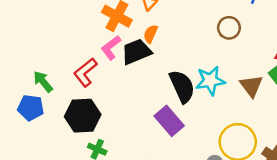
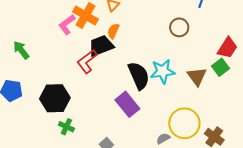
pink L-shape: (111, 48) -> (67, 25), moved
red L-shape: (85, 72) -> (87, 61), moved
green arrow: (43, 82) -> (21, 50), moved

